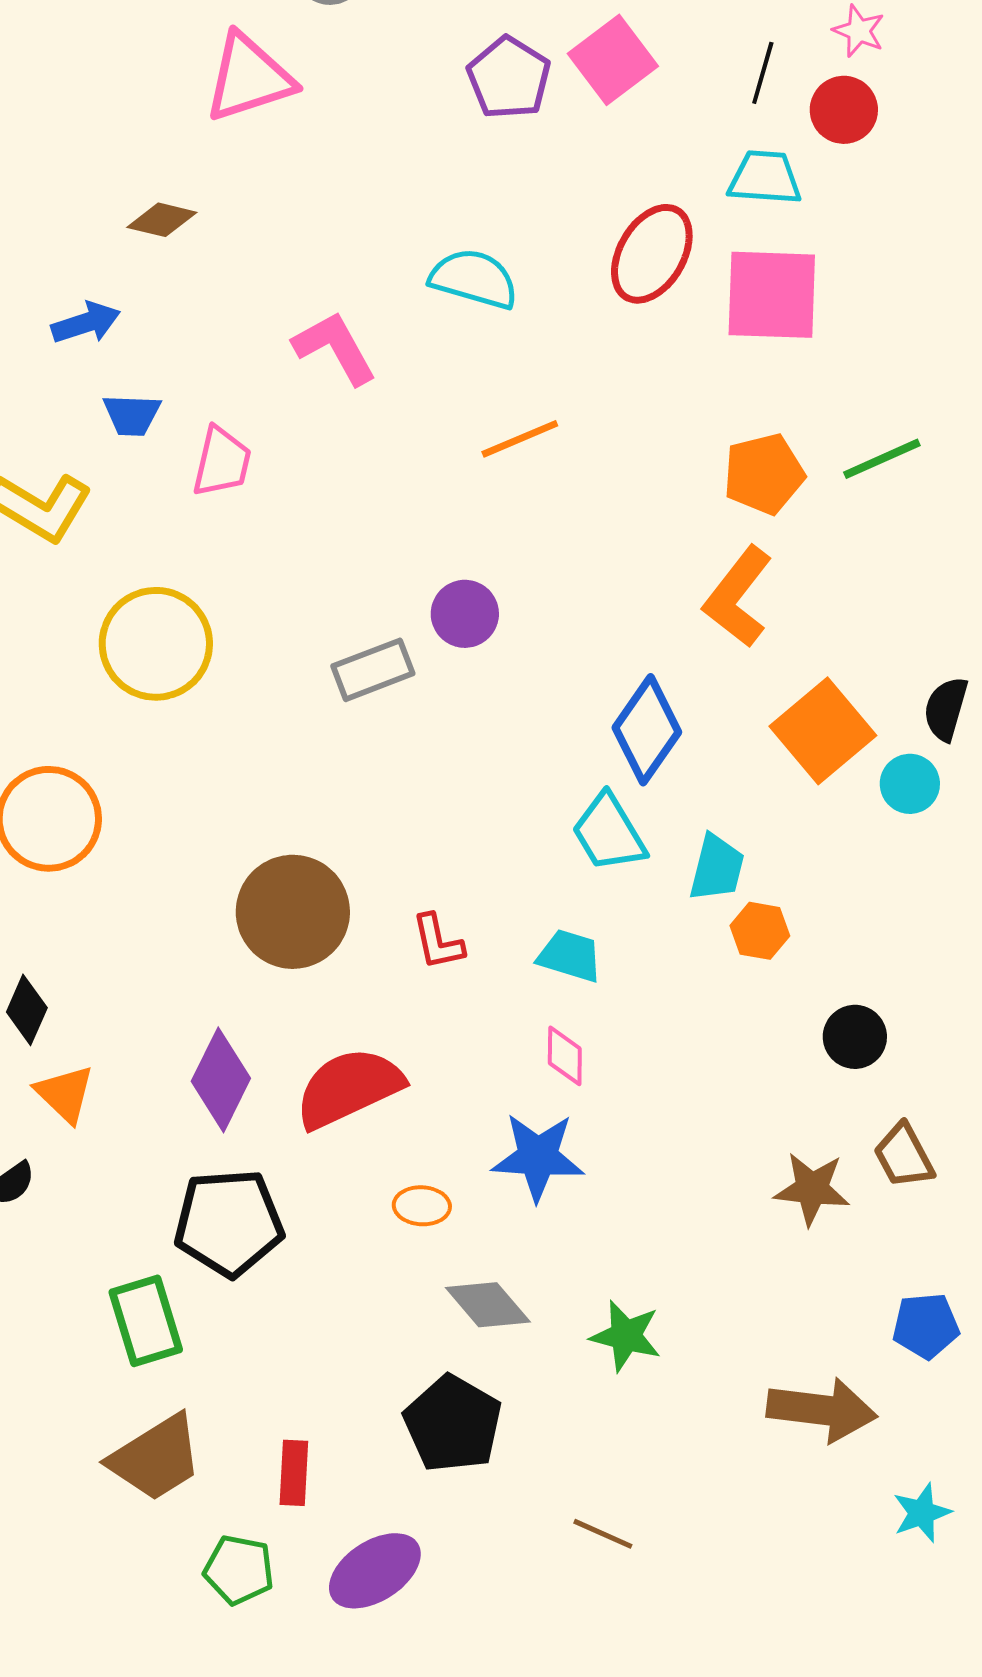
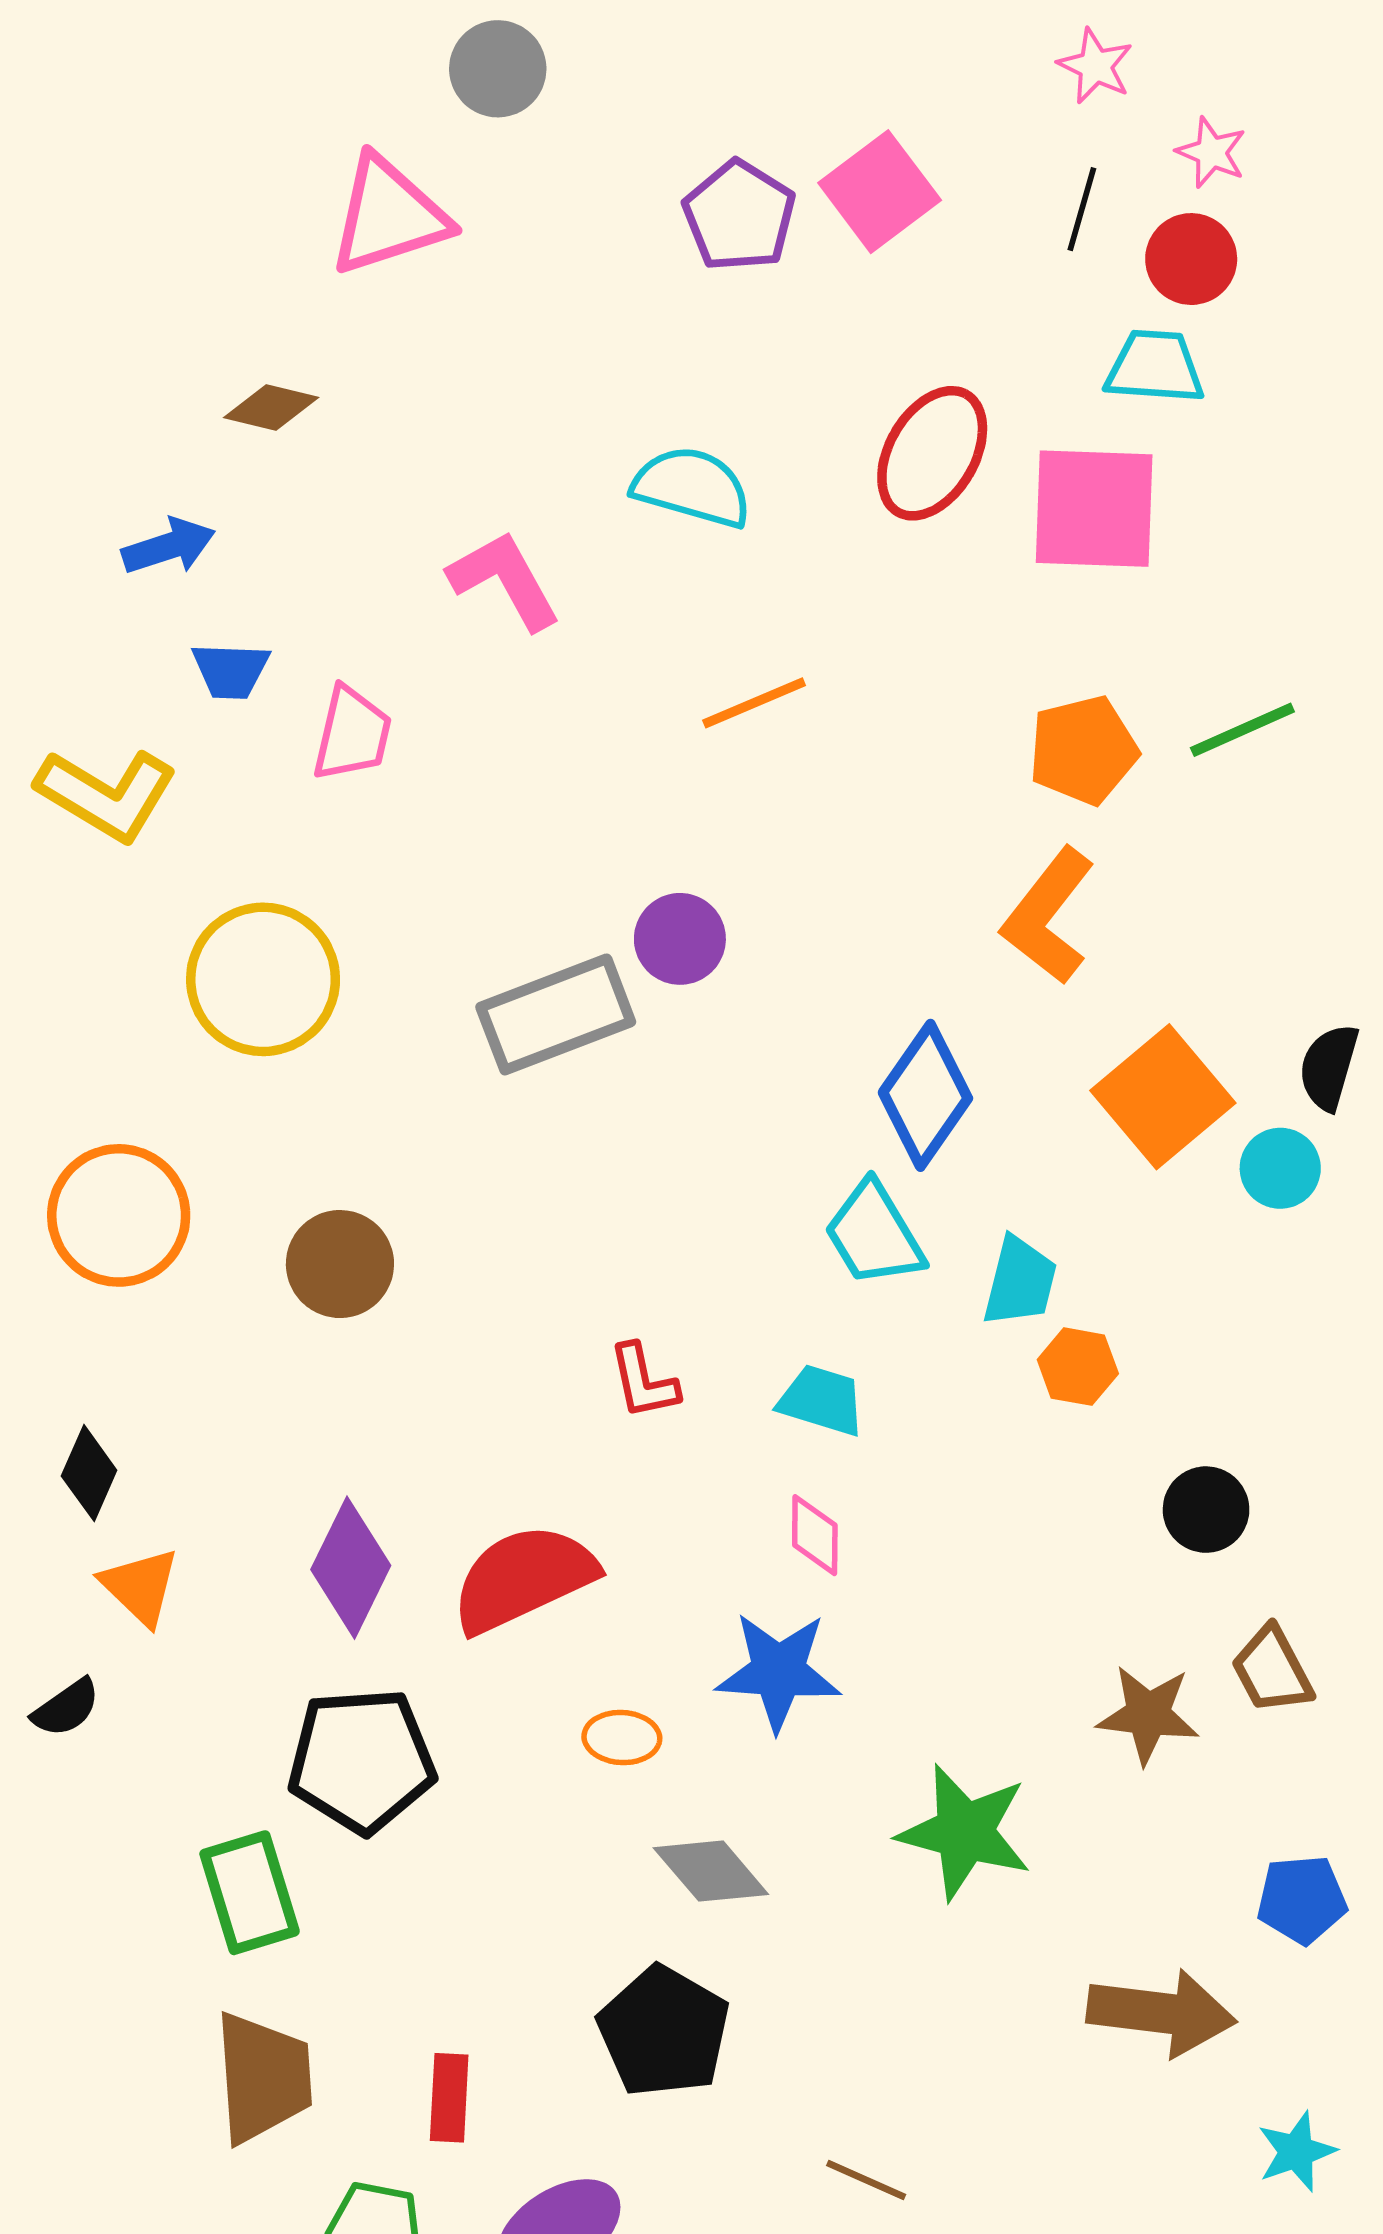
cyan trapezoid: (765, 178) -> (1155, 367), moved
gray rectangle: (373, 670) -> (556, 1014), size x1.4
brown circle: (293, 912) -> (340, 1264), moved, size x0.7
green star: (626, 1336) -> (965, 1832), moved, size x1.4
brown trapezoid: (156, 1458) -> (263, 2077), turned -62

